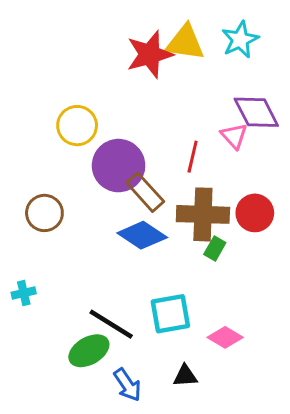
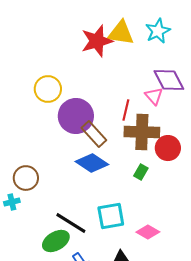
brown circle: (44, 213) -> (26, 178), moved
brown cross: (203, 214) -> (142, 132), moved

